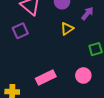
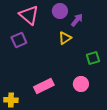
purple arrow: (87, 13) -> (77, 20), moved

